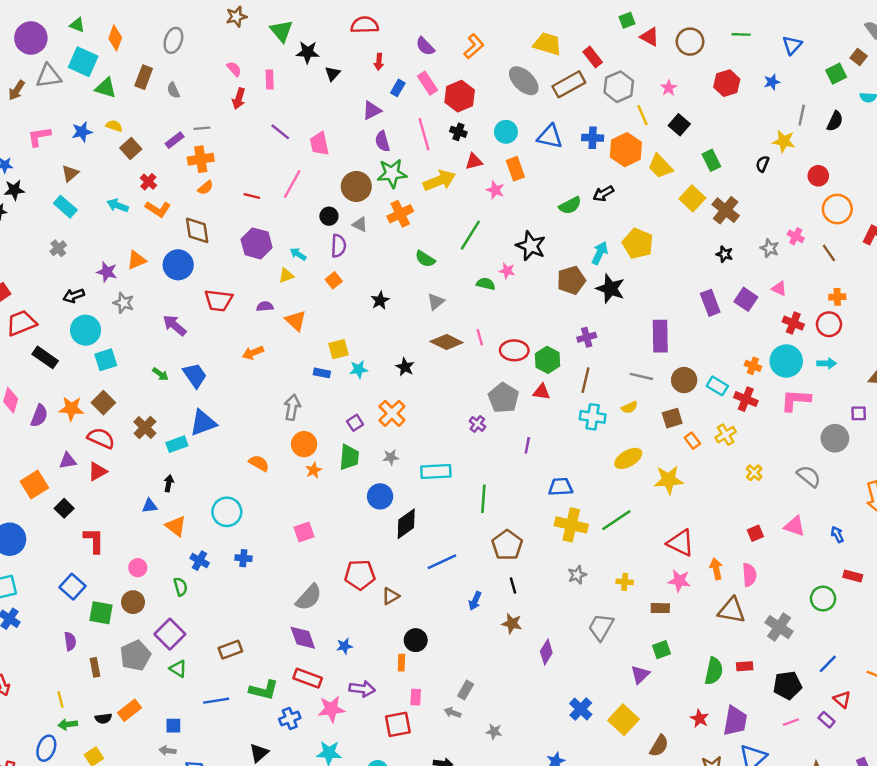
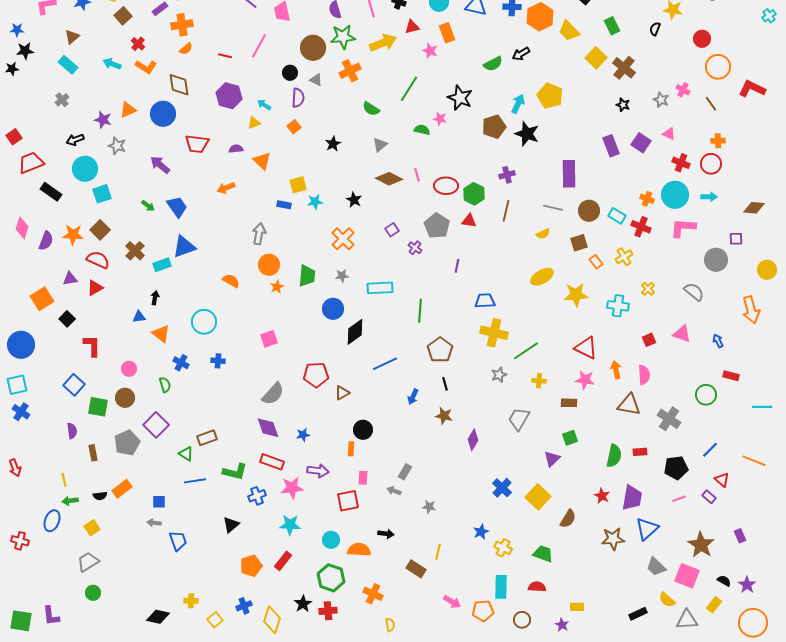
cyan cross: (593, 417) -> (618, 306), moved
purple square: (355, 423) -> (392, 230), moved
green line: (616, 520) -> (526, 351), moved
green triangle: (178, 669) -> (186, 454), moved

